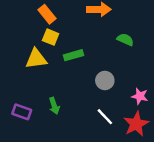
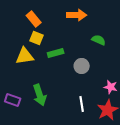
gray circle: (105, 80) -> (82, 66), moved
green arrow: (54, 106) -> (40, 95), size x1.5
white line: (105, 117) -> (82, 104), turned 35

